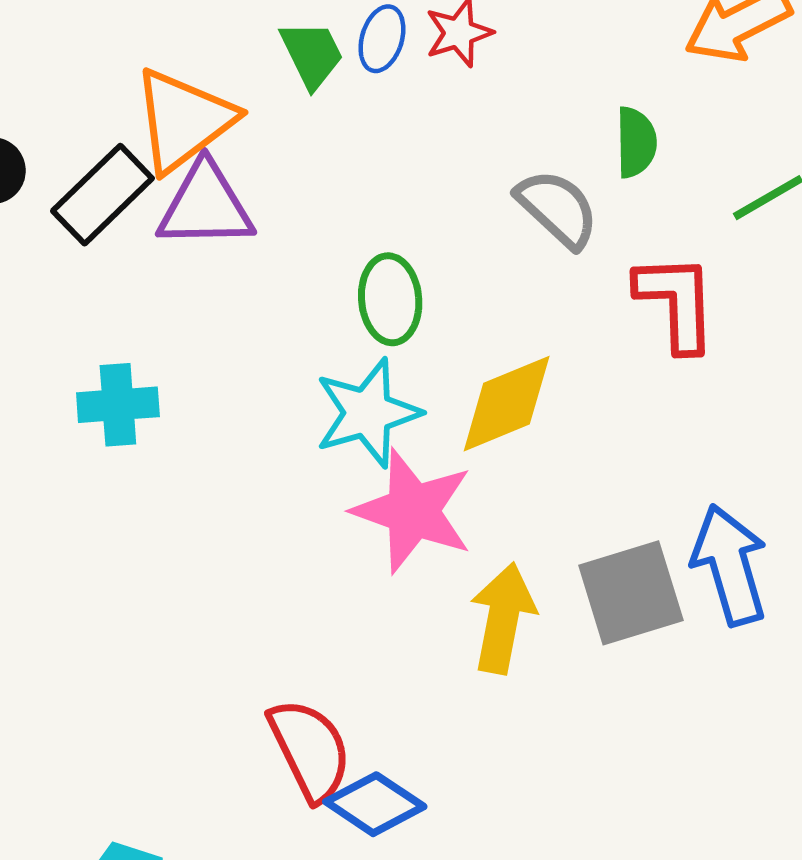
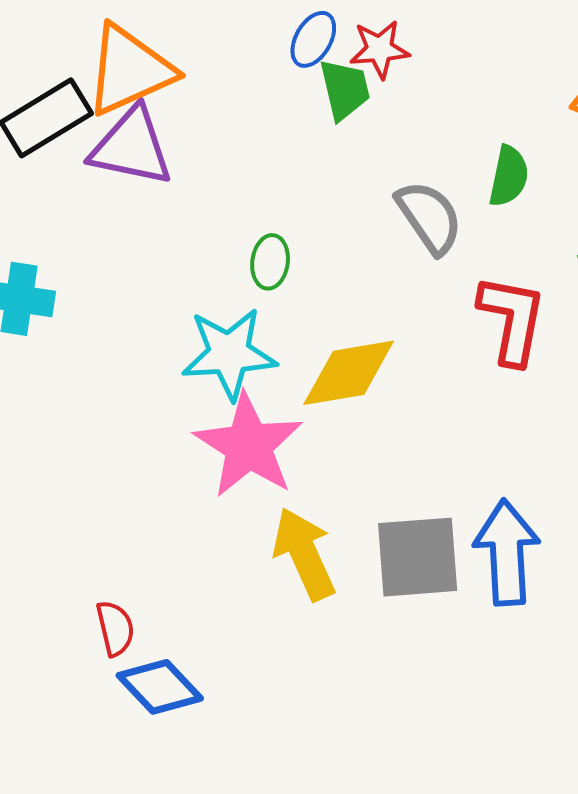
green trapezoid: (312, 54) -> (345, 89), moved
green ellipse: (390, 299) -> (270, 262), size x0.7
yellow arrow: (503, 618) -> (304, 554), turned -48
red semicircle: (310, 750) -> (115, 628), size x0.6

